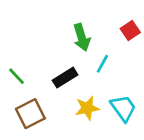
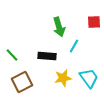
red square: (130, 30) -> (94, 22), turned 32
black rectangle: (65, 78) -> (47, 56), turned 36

